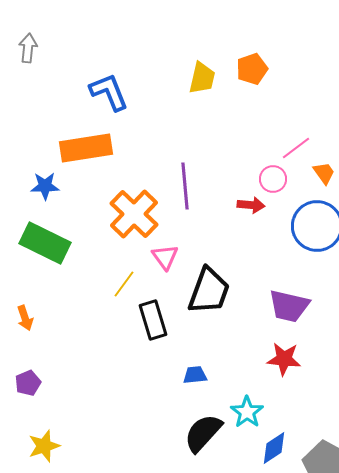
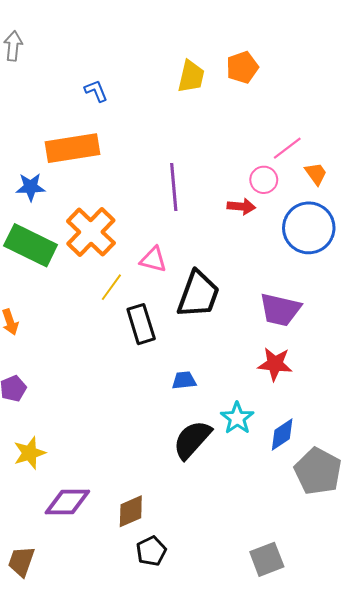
blue L-shape: (109, 92) -> (96, 91), size x0.6
orange cross: (134, 214) -> (91, 232), moved
pink triangle: (165, 257) -> (153, 260), turned -40
blue diamond: (274, 448) -> (282, 434), moved

